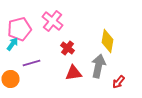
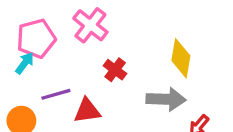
gray arrow: (98, 66) -> (166, 99), turned 80
red triangle: (74, 73) -> (87, 111), moved

